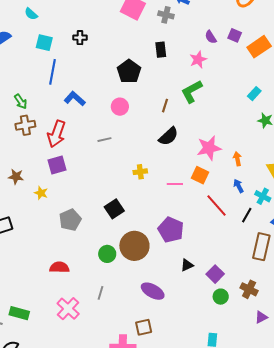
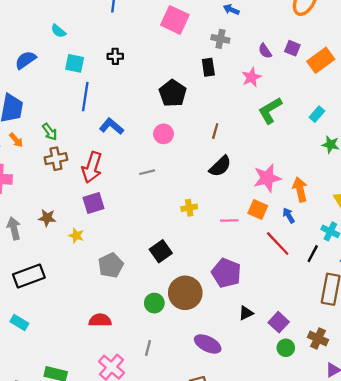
gray cross: (166, 15) -> (220, 39), moved
green L-shape: (192, 92) -> (270, 110), moved
orange arrow: (237, 159) -> (300, 189), size x1.5
blue arrow: (238, 186) -> (289, 215), moved

